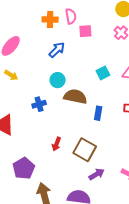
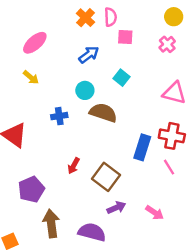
orange cross: (50, 19) -> (85, 18), turned 35
cyan square: (103, 73) -> (122, 78), moved, turned -32
blue rectangle: (98, 113) -> (142, 147), moved, size x1.5

